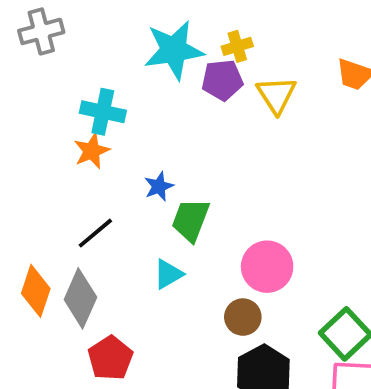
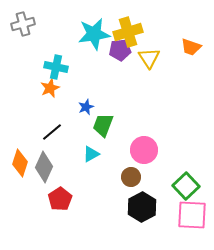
yellow cross: (237, 46) -> (128, 32), size x1.8

